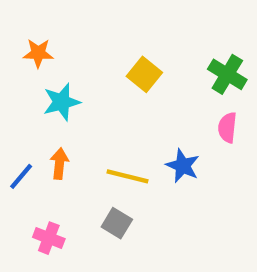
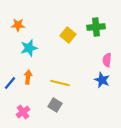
green cross: (227, 74) -> (96, 27), moved, turned -36
blue star: (183, 166) -> (102, 80), moved
pink cross: (49, 238) -> (23, 112), turned 32

